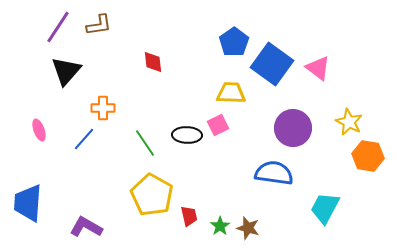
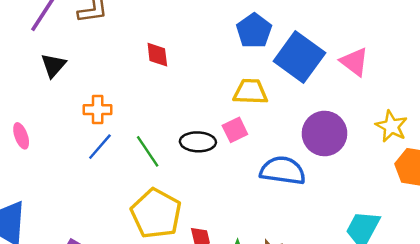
black triangle: (66, 71) -> (53, 65), size x0.7
blue line: (84, 139) -> (100, 147), moved
blue semicircle: (274, 173) -> (283, 171), moved

